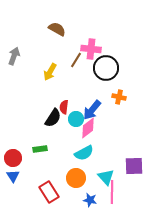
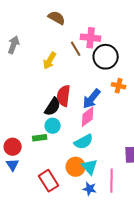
brown line: (76, 60) -> (76, 49), turned -63
red semicircle: (64, 107) -> (64, 96), size x1.5
cyan circle: (76, 119) -> (53, 126), moved
cyan triangle: (106, 177) -> (90, 167), moved

